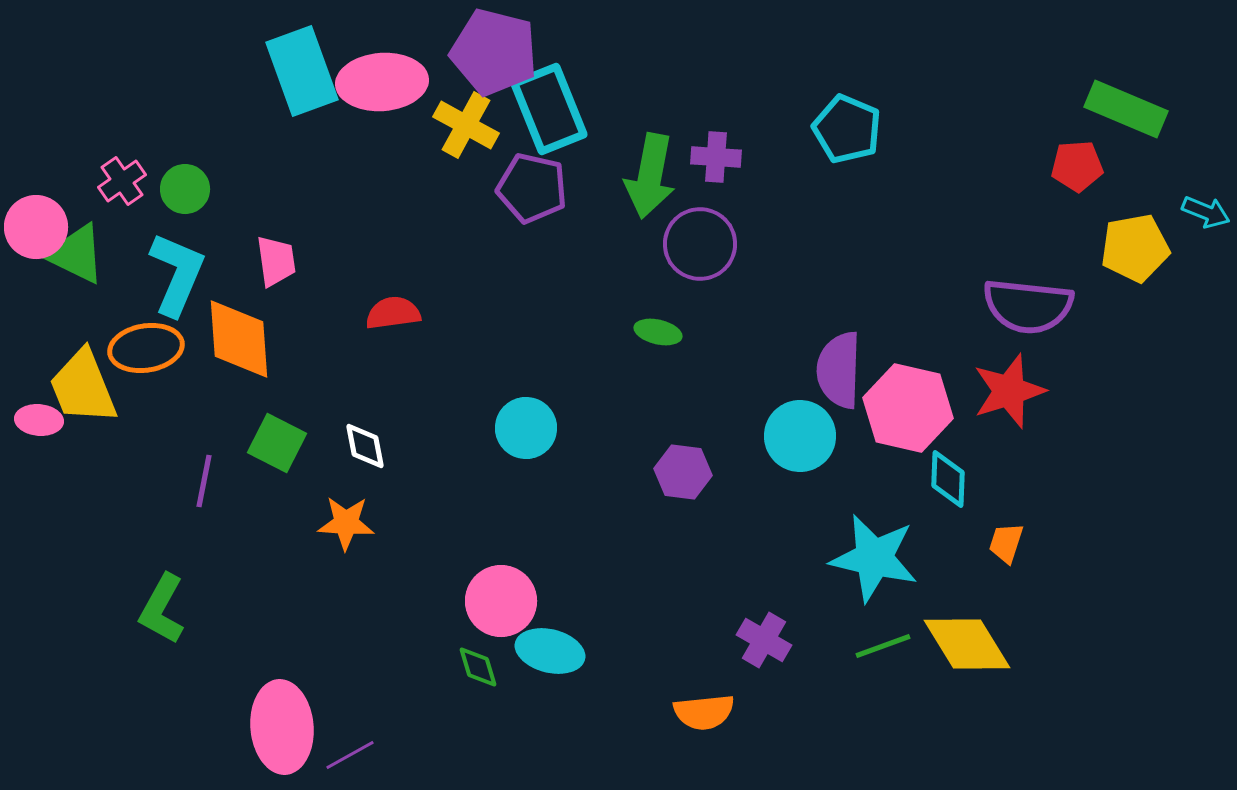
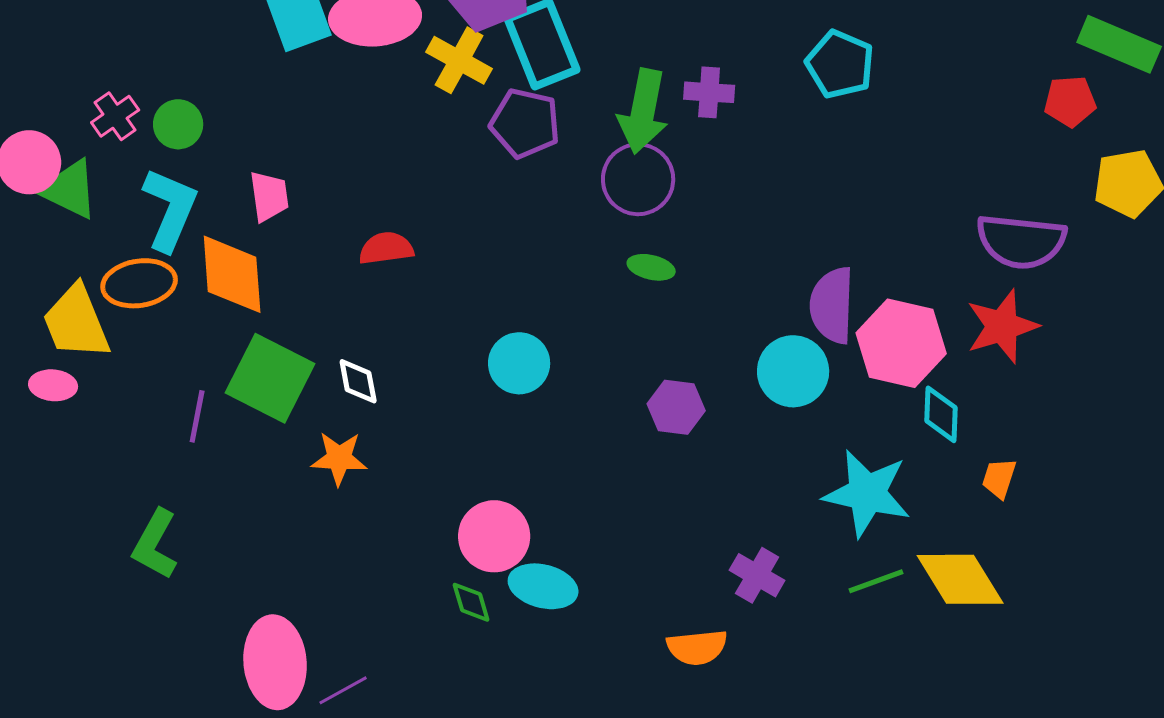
purple circle: (700, 244) -> (638, 179), moved
pink ellipse: (39, 420) -> (53, 385), moved
green square: (277, 443) -> (270, 378), size x1.5

